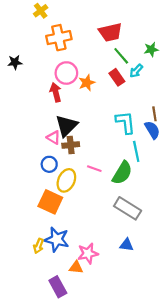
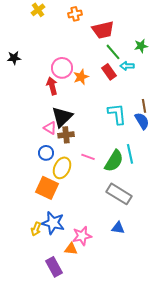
orange cross: (59, 38) -> (75, 14), moved, size x0.6
cyan arrow: (136, 71) -> (127, 66), turned 48
cyan line: (136, 151) -> (130, 154), moved

